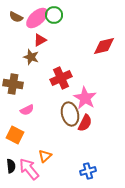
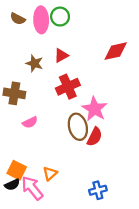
pink ellipse: (37, 18) -> (41, 20), turned -50
red triangle: (40, 40) -> (61, 56), moved
orange square: (15, 135) -> (17, 170), moved
black semicircle: (11, 166) -> (12, 185), turned 72

